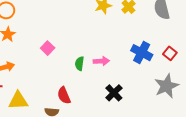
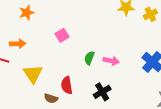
black cross: (114, 93) -> (102, 92), moved
yellow triangle: (18, 101) -> (33, 74), moved, turned 45

